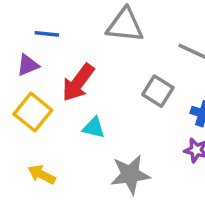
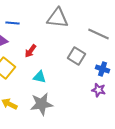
red arrow: (78, 83) -> (30, 51), size x0.6
gray star: (130, 174) -> (42, 104), moved

